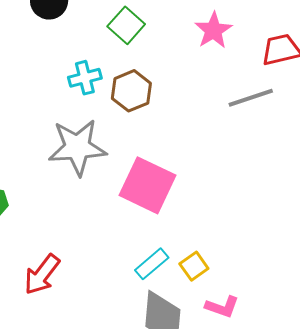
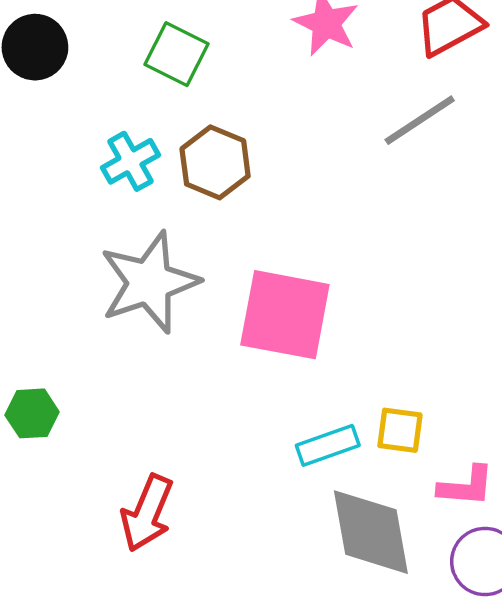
cyan rectangle: (152, 264) -> (328, 445), turned 36
yellow square: (194, 266) -> (400, 430), turned -32

